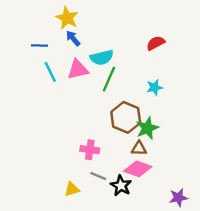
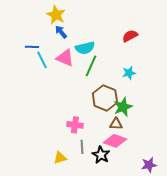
blue line: (40, 45) -> (32, 47), moved
pink triangle: (78, 69) -> (65, 58), turned 36
gray line: (98, 176) -> (82, 147), turned 64

